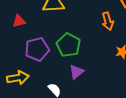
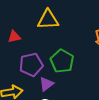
purple triangle: (76, 72) -> (46, 84), moved

